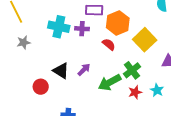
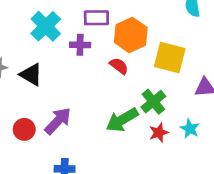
cyan cross: (59, 27) -> (46, 26), moved, turned 35
yellow square: (145, 40) -> (170, 57), turned -30
purple arrow: (84, 70) -> (58, 121), moved, size x1.5
black triangle: (61, 71) -> (31, 75), moved

